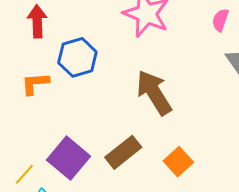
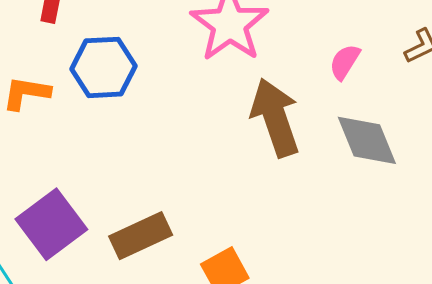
brown arrow: (154, 93) -> (275, 117), moved

